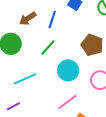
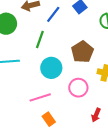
green line: (48, 48) -> (40, 40), turned -42

